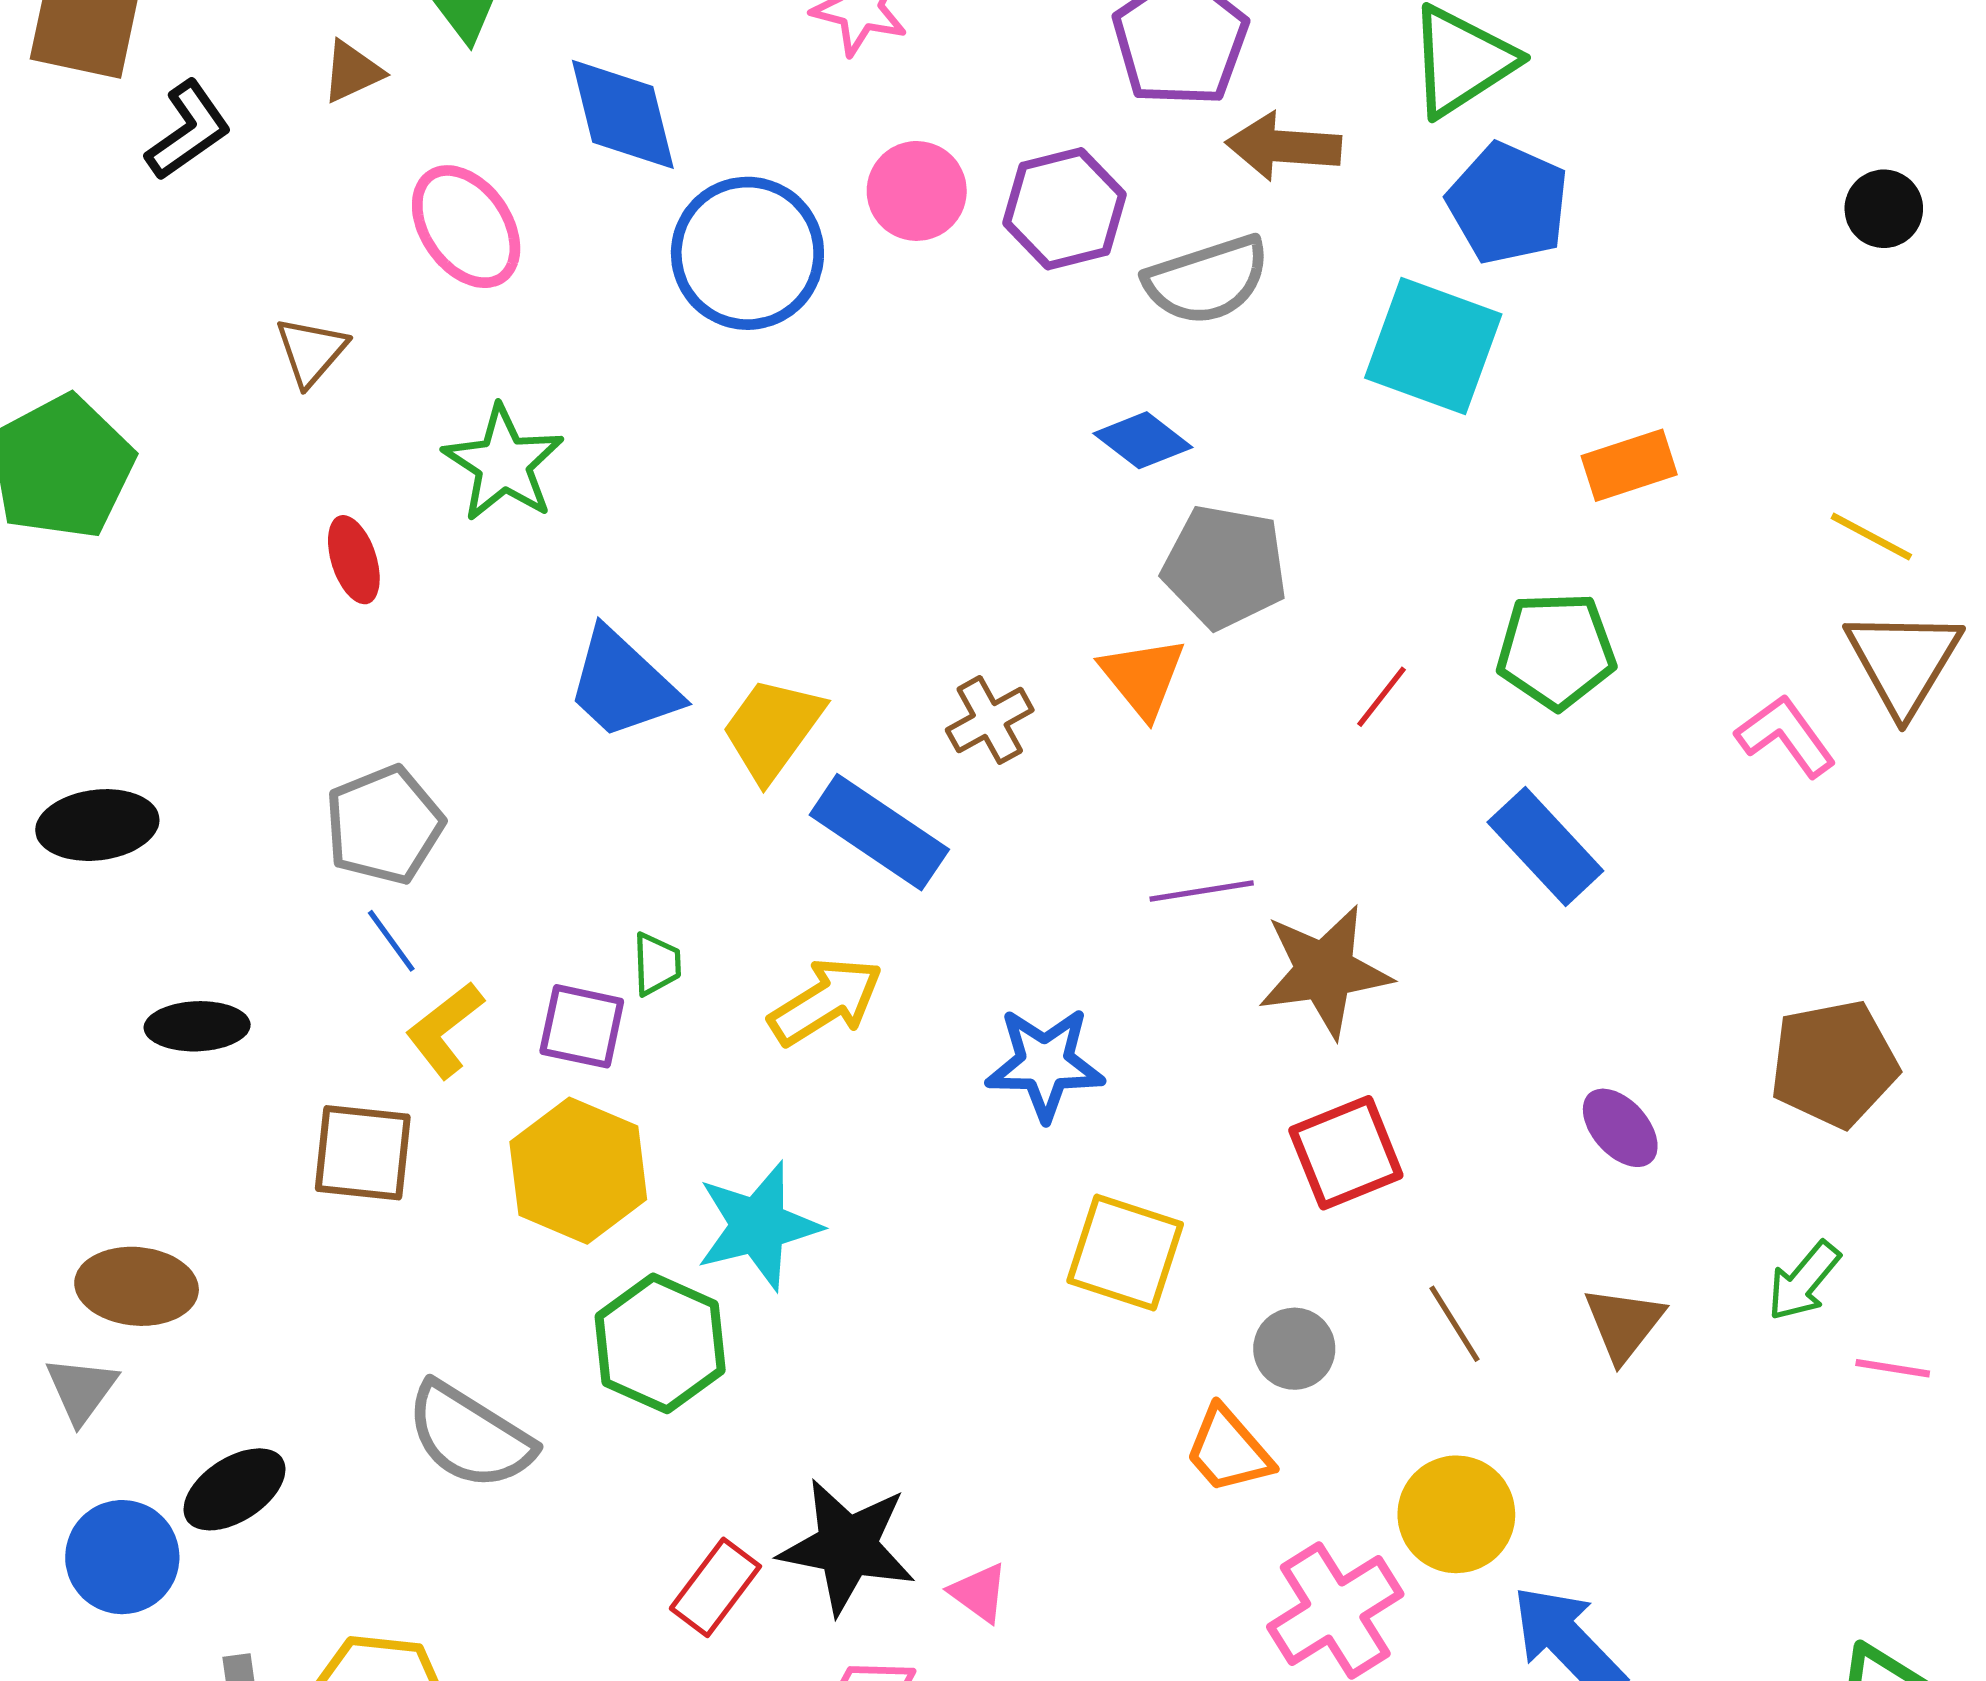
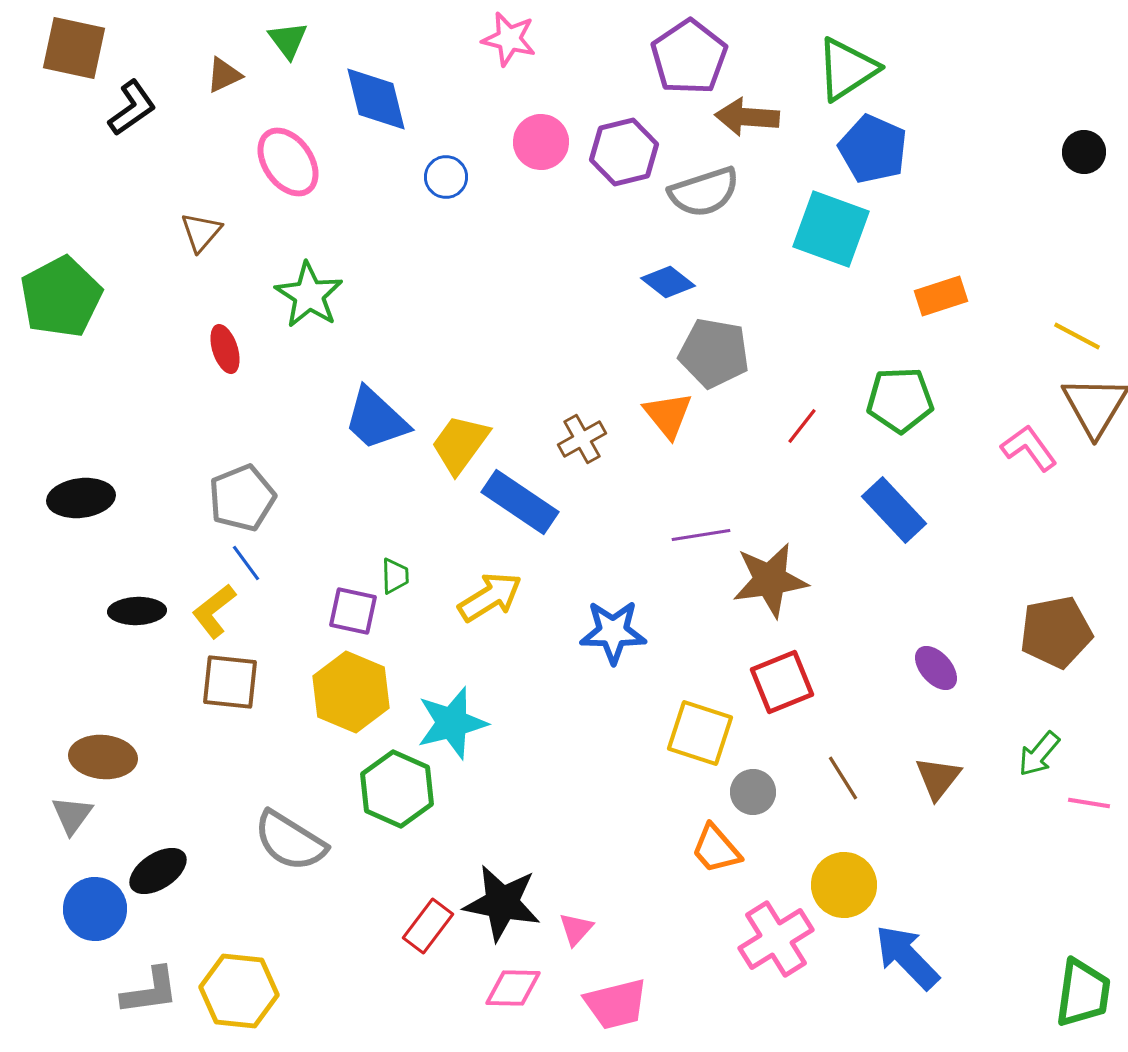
blue circle: (747, 253) -> (446, 177), size x0.5
yellow L-shape: (445, 1030) -> (214, 611), moved
yellow square: (1125, 1253) -> (700, 733), moved
pink triangle: (979, 1593) -> (576, 929), turned 36

